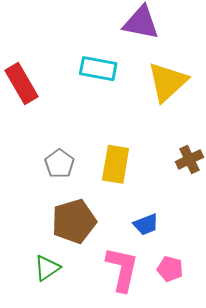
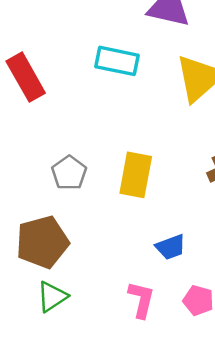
brown pentagon: (74, 221) -> (42, 242), moved
pink L-shape: (122, 269) -> (141, 300), size x0.7

